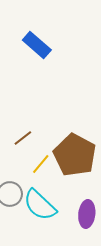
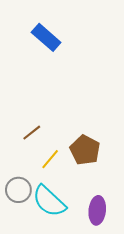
brown pentagon: (75, 155) -> (85, 150), size x0.7

